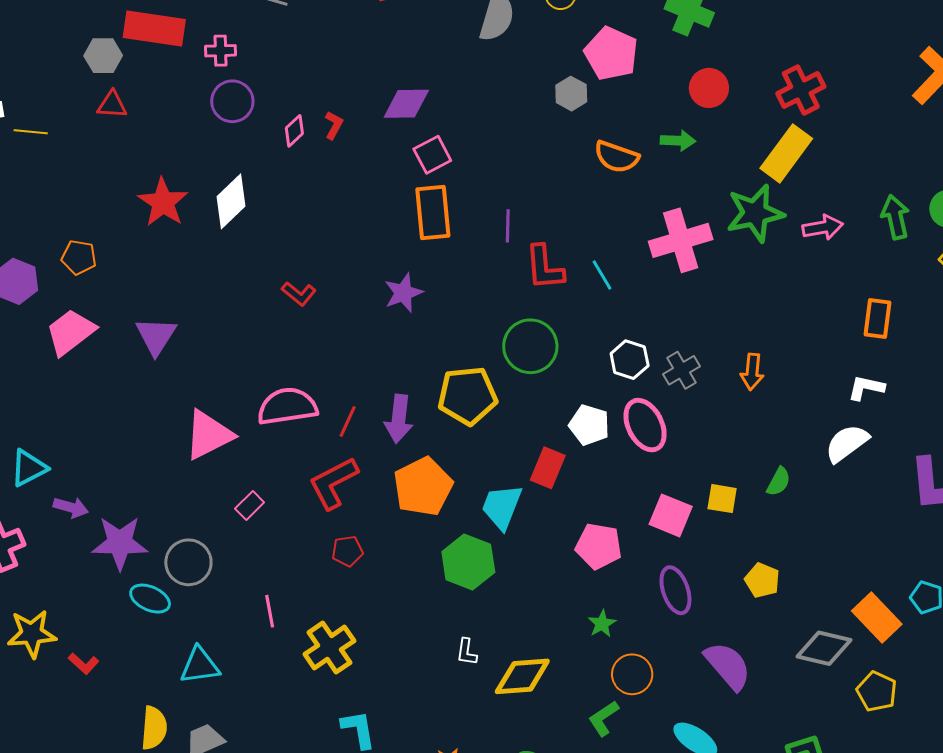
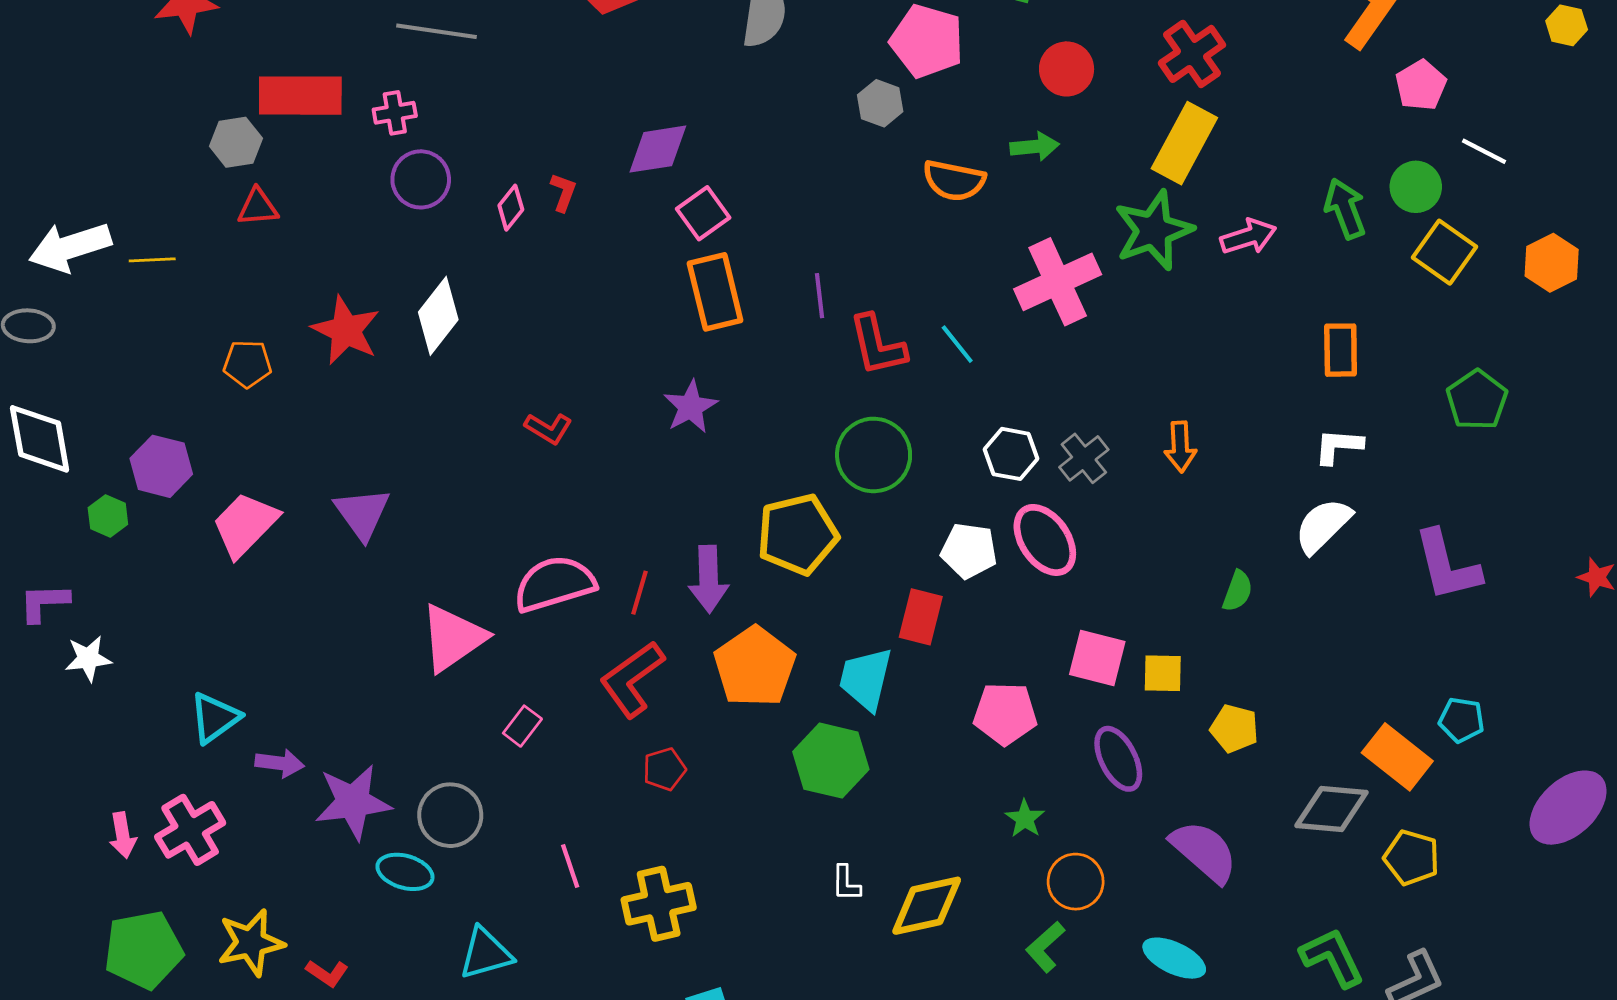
orange pentagon: (79, 257) -> (247, 364), moved
yellow square: (722, 499) -> (1163, 673), moved
yellow cross: (329, 647) -> (659, 904), turned 30

